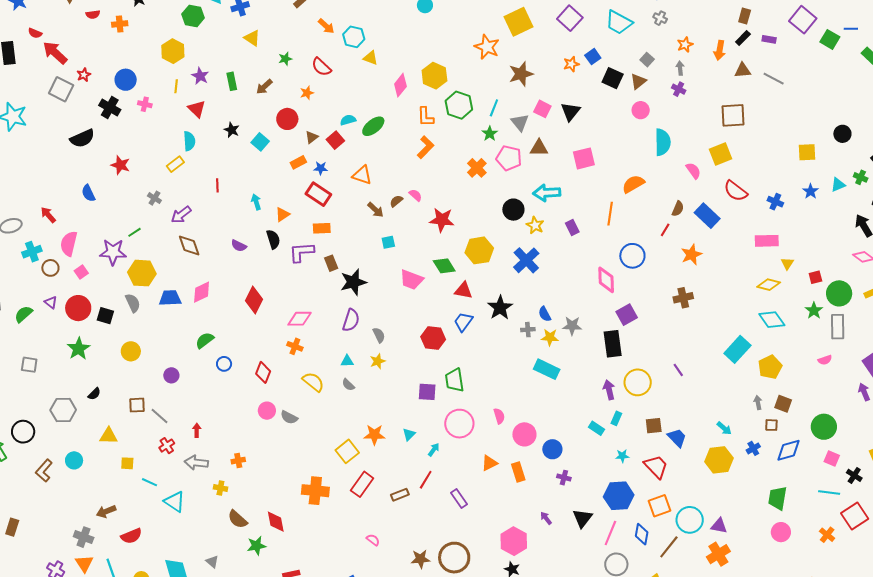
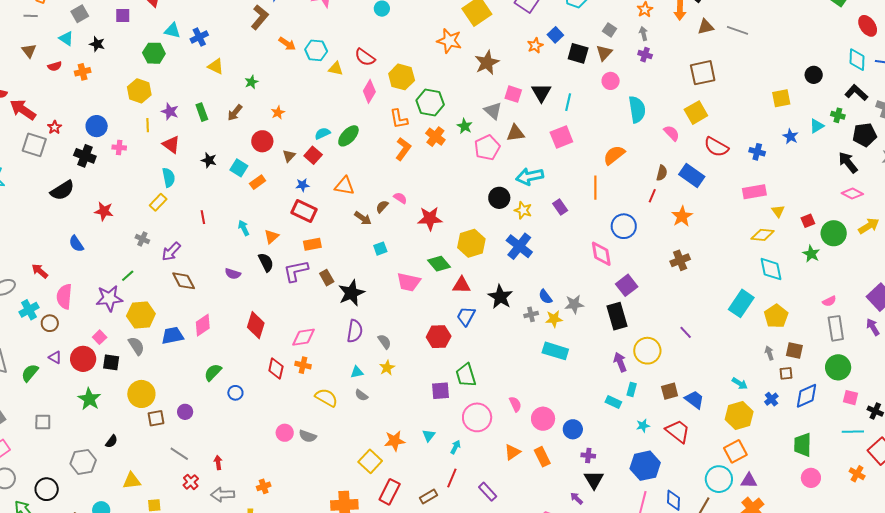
red semicircle: (321, 67) -> (365, 57), moved
cyan line: (494, 108) -> (568, 102), moved
pink pentagon: (509, 158) -> (487, 148), turned -30
orange rectangle: (298, 162) -> (258, 182), moved
orange cross: (477, 168) -> (435, 137), moved
pink square: (81, 272) -> (100, 337), moved
cyan diamond: (772, 320) -> (771, 269), turned 32
gray rectangle: (838, 327) -> (836, 328), moved
yellow circle: (131, 351) -> (141, 394), size x1.4
red diamond: (263, 372) -> (276, 369), moved
brown square: (137, 405) -> (156, 418), moved
orange square: (660, 506) -> (735, 451), moved
black triangle: (582, 518) -> (594, 480), moved

